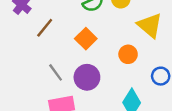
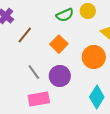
orange circle: (128, 54) -> (94, 57), size x1.5

